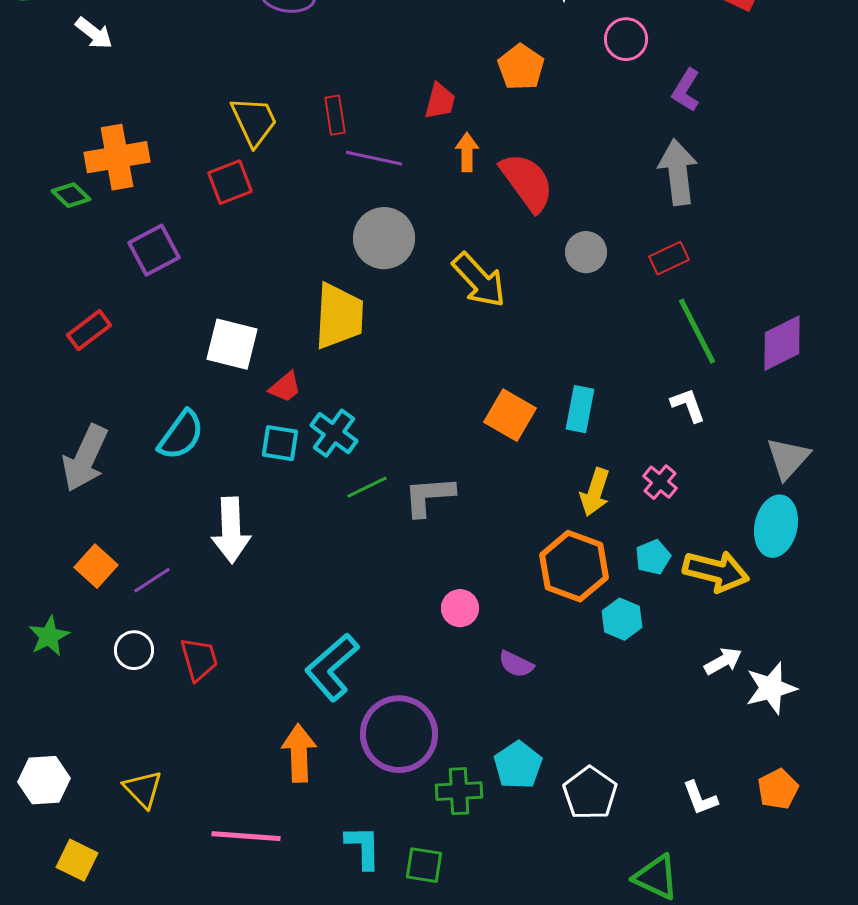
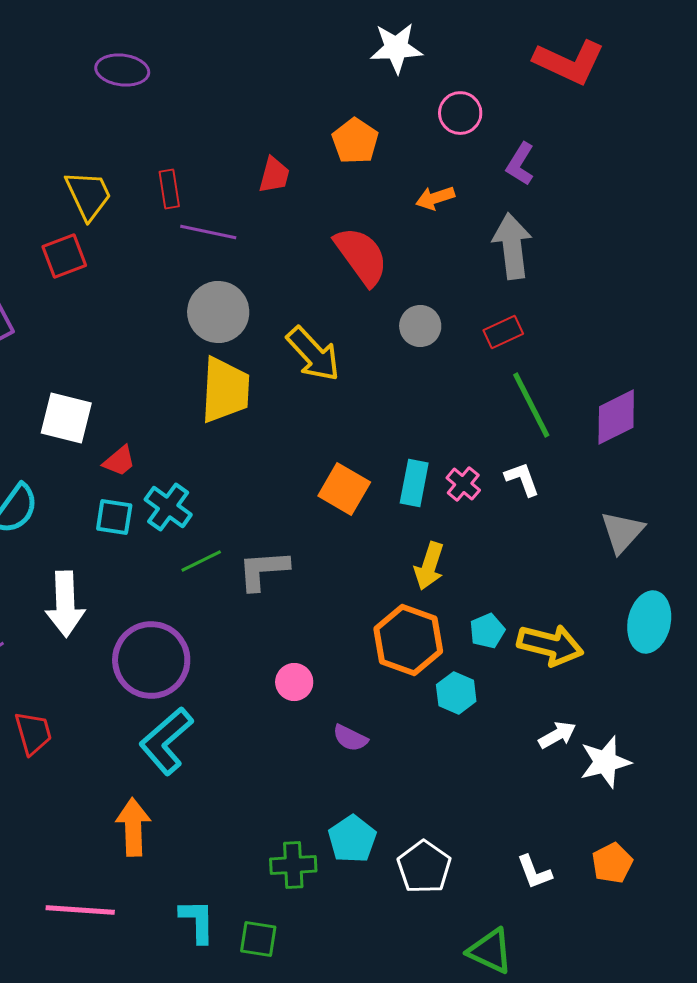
orange arrow: (467, 152) -> (435, 198), moved, turned -108
yellow trapezoid: (339, 316) -> (225, 390), moved
pink cross: (660, 482) -> (463, 484), moved
cyan ellipse: (776, 526) -> (649, 622), moved
purple circle: (399, 734) -> (151, 660), moved

